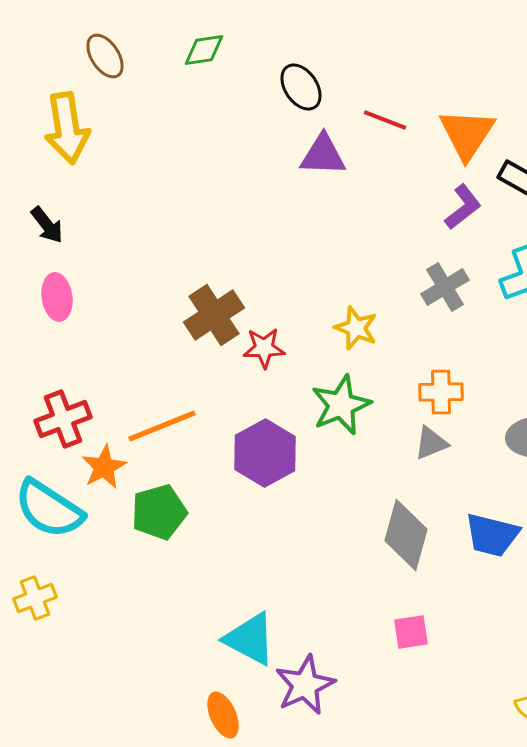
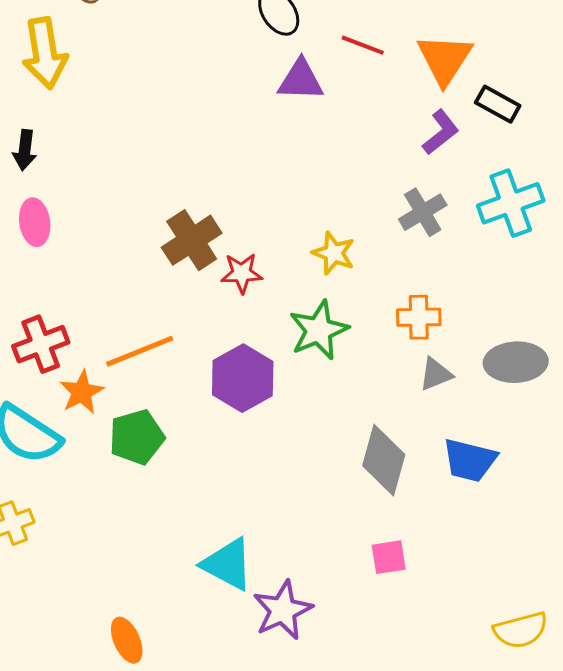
black arrow: (47, 225) -> (25, 150), turned 45
gray triangle: (431, 443) -> (436, 374), moved
orange ellipse: (223, 715) -> (127, 640), moved

